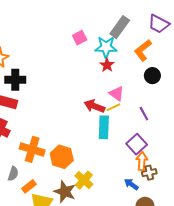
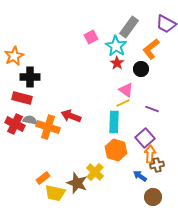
cyan star: (106, 47) -> (116, 46), turned 30
black circle: (152, 76) -> (141, 69), moved
red arrow: (94, 106) -> (71, 116), moved
purple line: (144, 114) -> (152, 109), turned -40
orange cross: (32, 149) -> (48, 127), moved
orange hexagon: (62, 157) -> (116, 150), moved
gray semicircle: (13, 174) -> (30, 120), moved, turned -96

